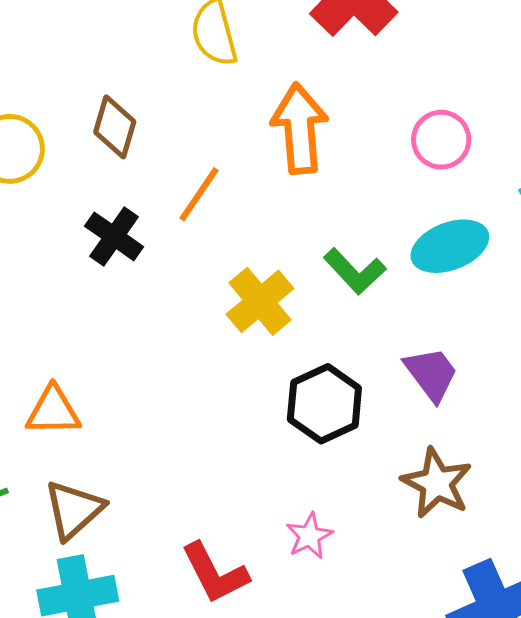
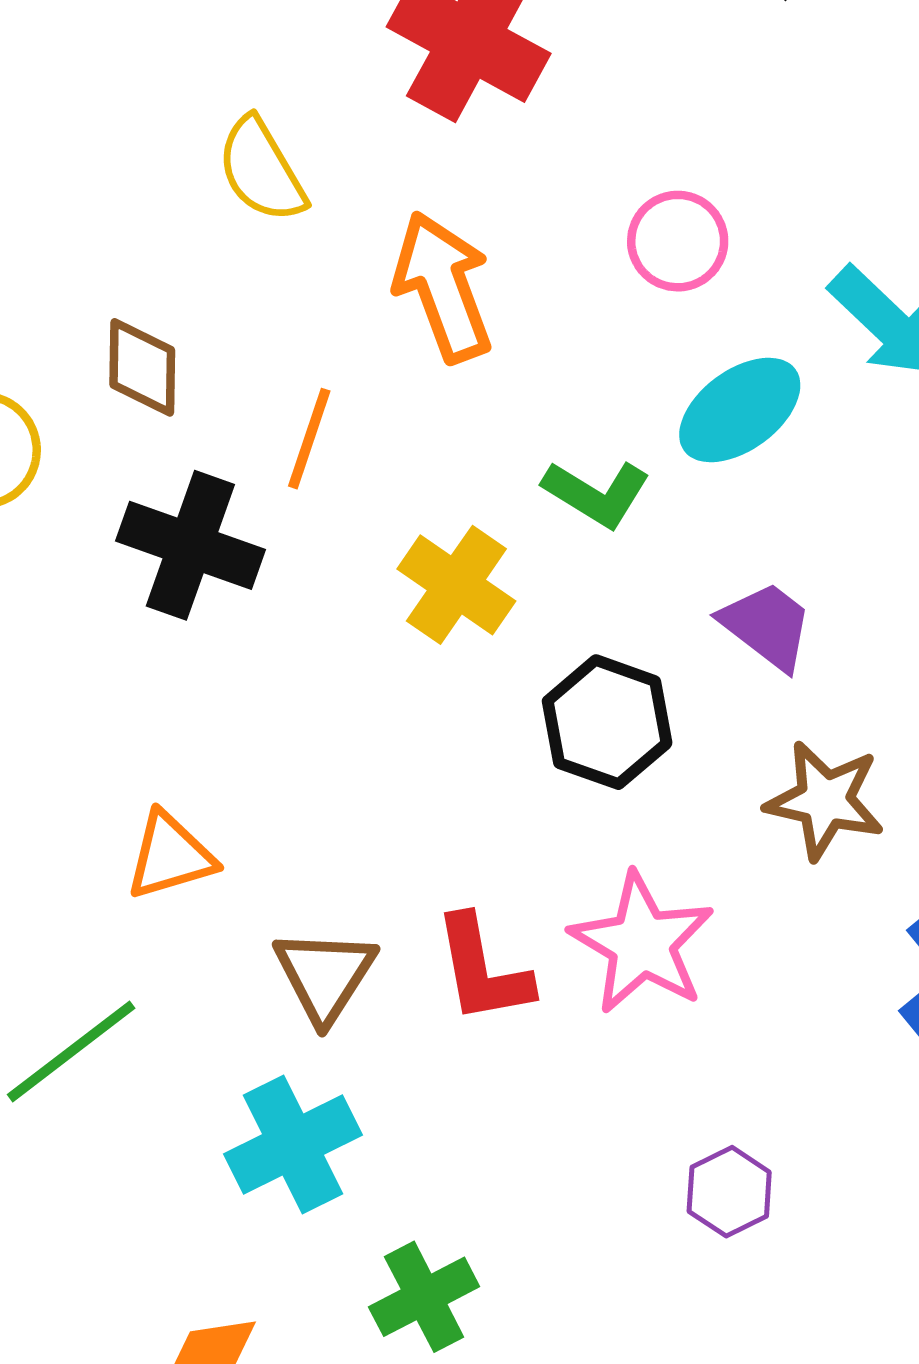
black cross: (114, 236) -> (190, 545), size x1.4
brown triangle: (74, 510) -> (325, 975), moved
pink star: (309, 536) -> (642, 943), size x1.8
red L-shape: (215, 573) -> (483, 970), moved, turned 32

